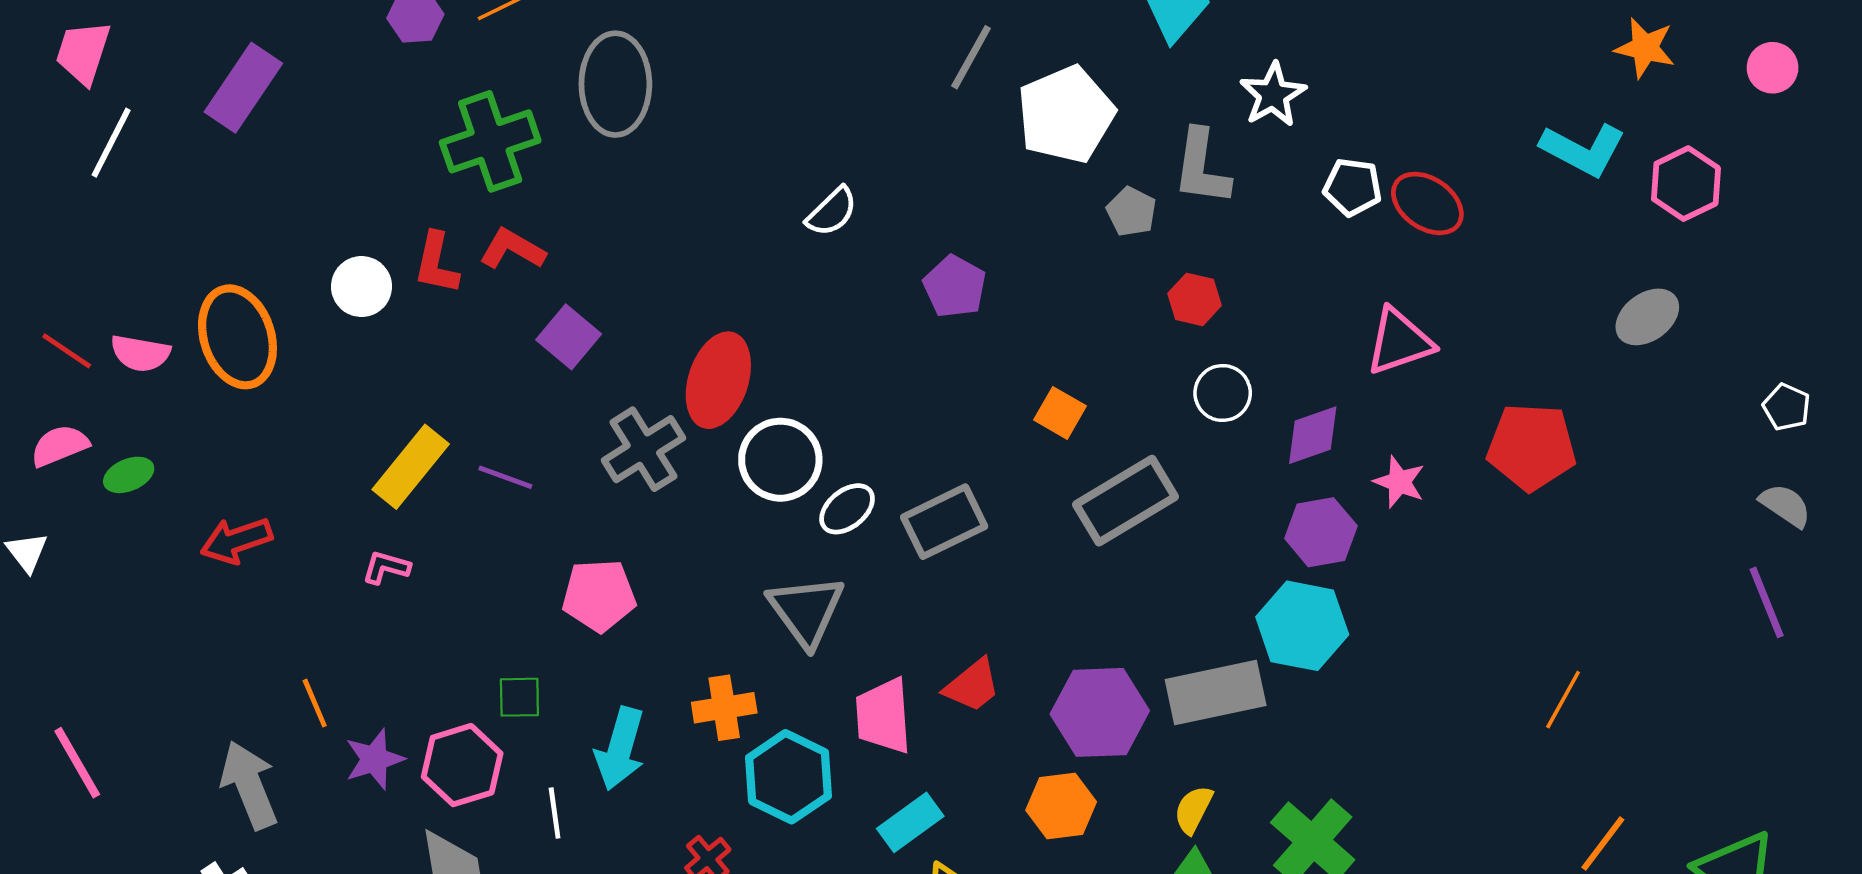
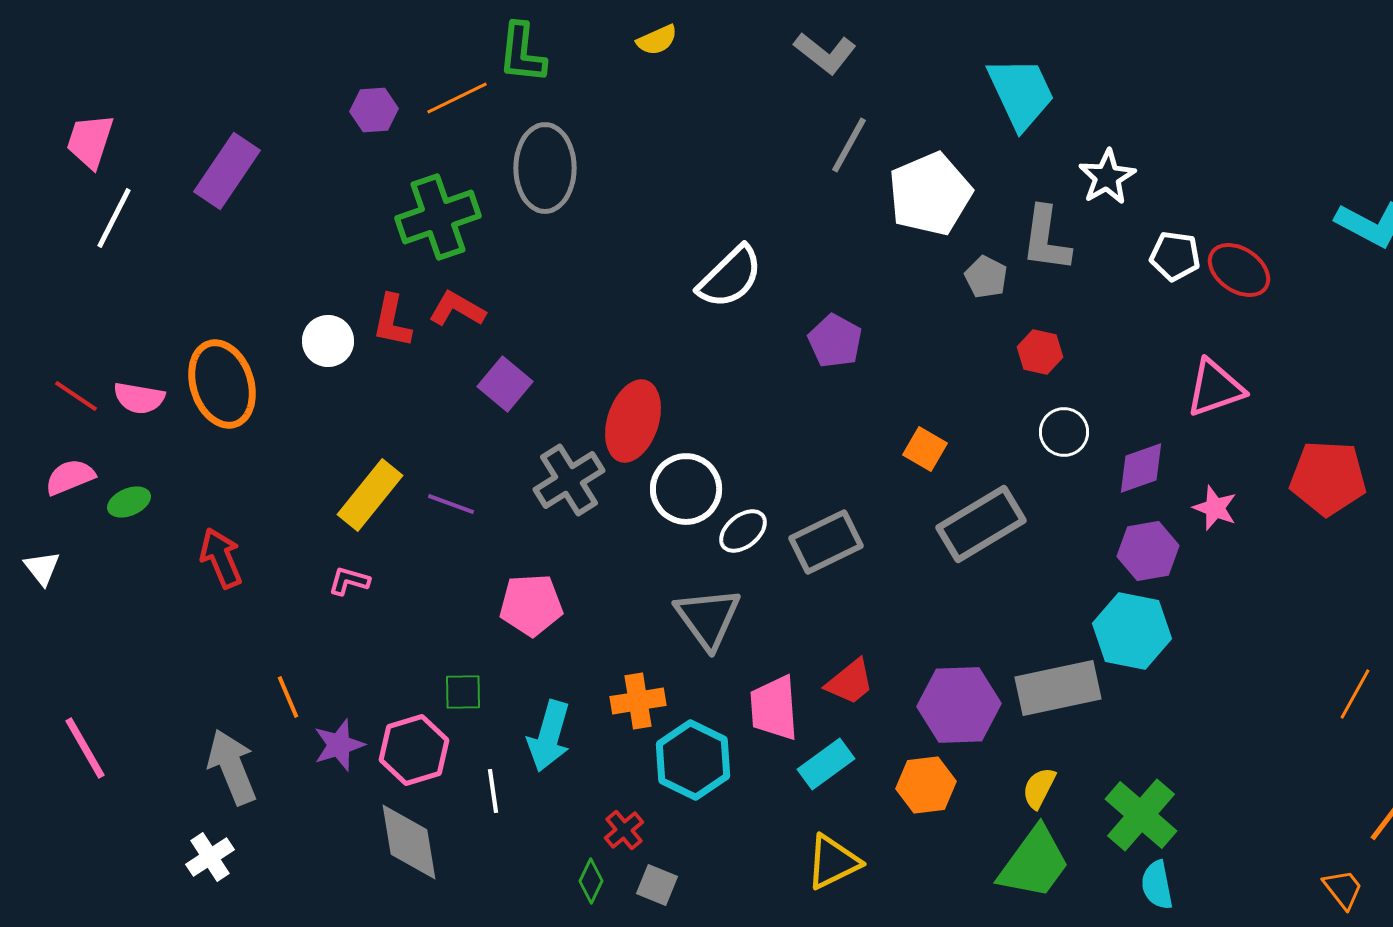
white semicircle: (832, 212) -> (730, 277), size x1.5
red arrow: (236, 540) -> (221, 558), turned 86
cyan rectangle: (910, 822) -> (826, 764), moved

